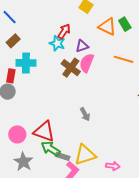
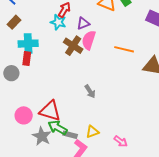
orange line: (124, 59) -> (124, 49), moved
red rectangle: (11, 76) -> (27, 59), moved
yellow triangle: (85, 155) -> (92, 132), size x0.6
gray star: (23, 162) -> (42, 136), moved
pink arrow: (113, 166) -> (121, 141), turned 32

